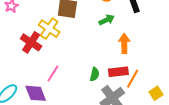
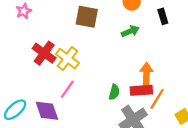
yellow cross: (49, 29) -> (67, 59), moved
orange arrow: (124, 43) -> (146, 74), moved

